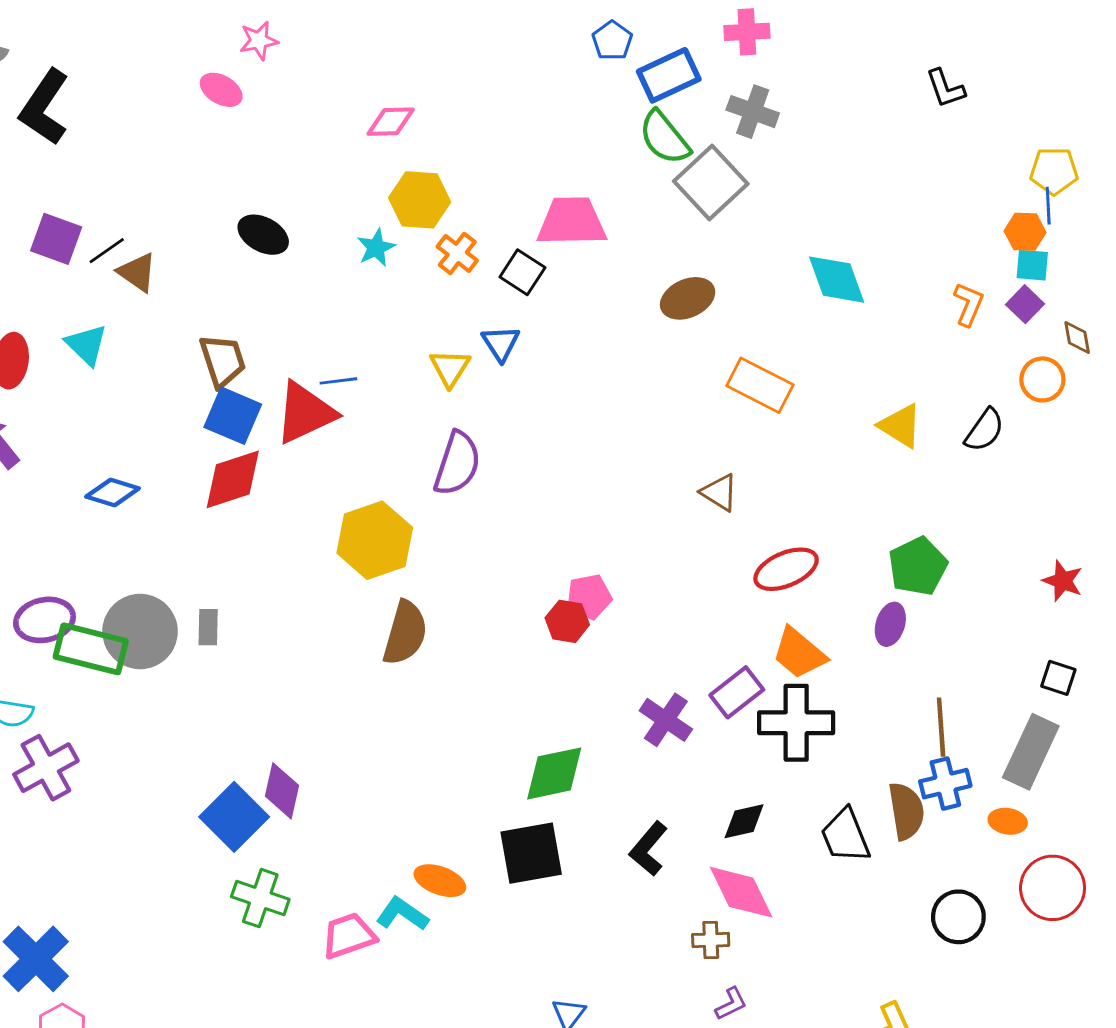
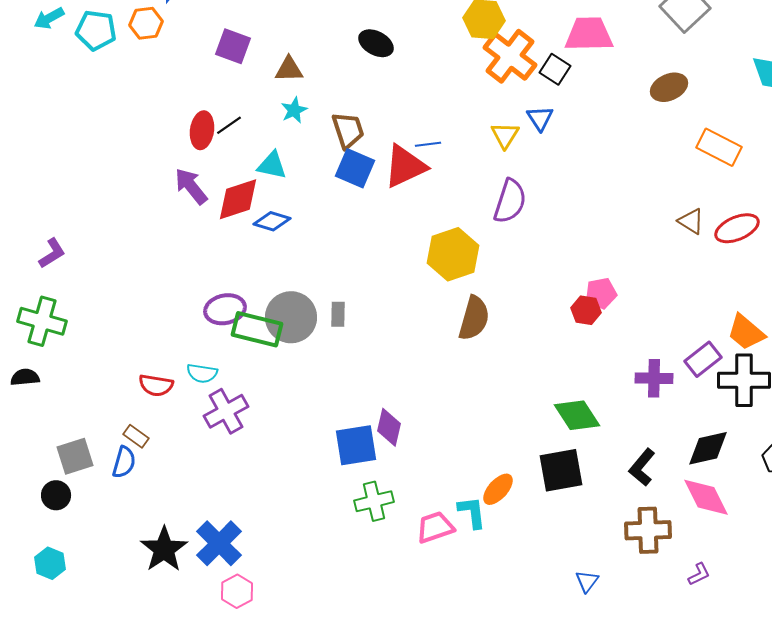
cyan star: (376, 248) -> (294, 110), moved
black line: (107, 251) -> (229, 125), moved
orange cross: (457, 253) -> (510, 56), size x1.8
brown triangle: (137, 272) -> (289, 69), turned -36
cyan triangle: (86, 345) -> (272, 165), moved, turned -32
red diamond: (233, 479) -> (238, 199), moved
red ellipse: (786, 569) -> (737, 228), moved
purple cross: (666, 720) -> (654, 378), turned -33
green diamond: (554, 773) -> (577, 415), turned 69
blue square: (234, 817) -> (356, 445), turned 36
black diamond: (744, 821) -> (708, 448), size x1.4
orange ellipse: (440, 881) -> (498, 489), turned -68
green cross: (260, 898) -> (374, 501), turned -33
cyan L-shape: (402, 914) -> (472, 512), turned 48
brown cross: (711, 940) -> (648, 530), moved, size x1.8

